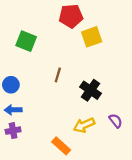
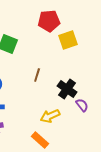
purple semicircle: (116, 121) -> (82, 105), moved
yellow arrow: (84, 125) -> (50, 116), moved

